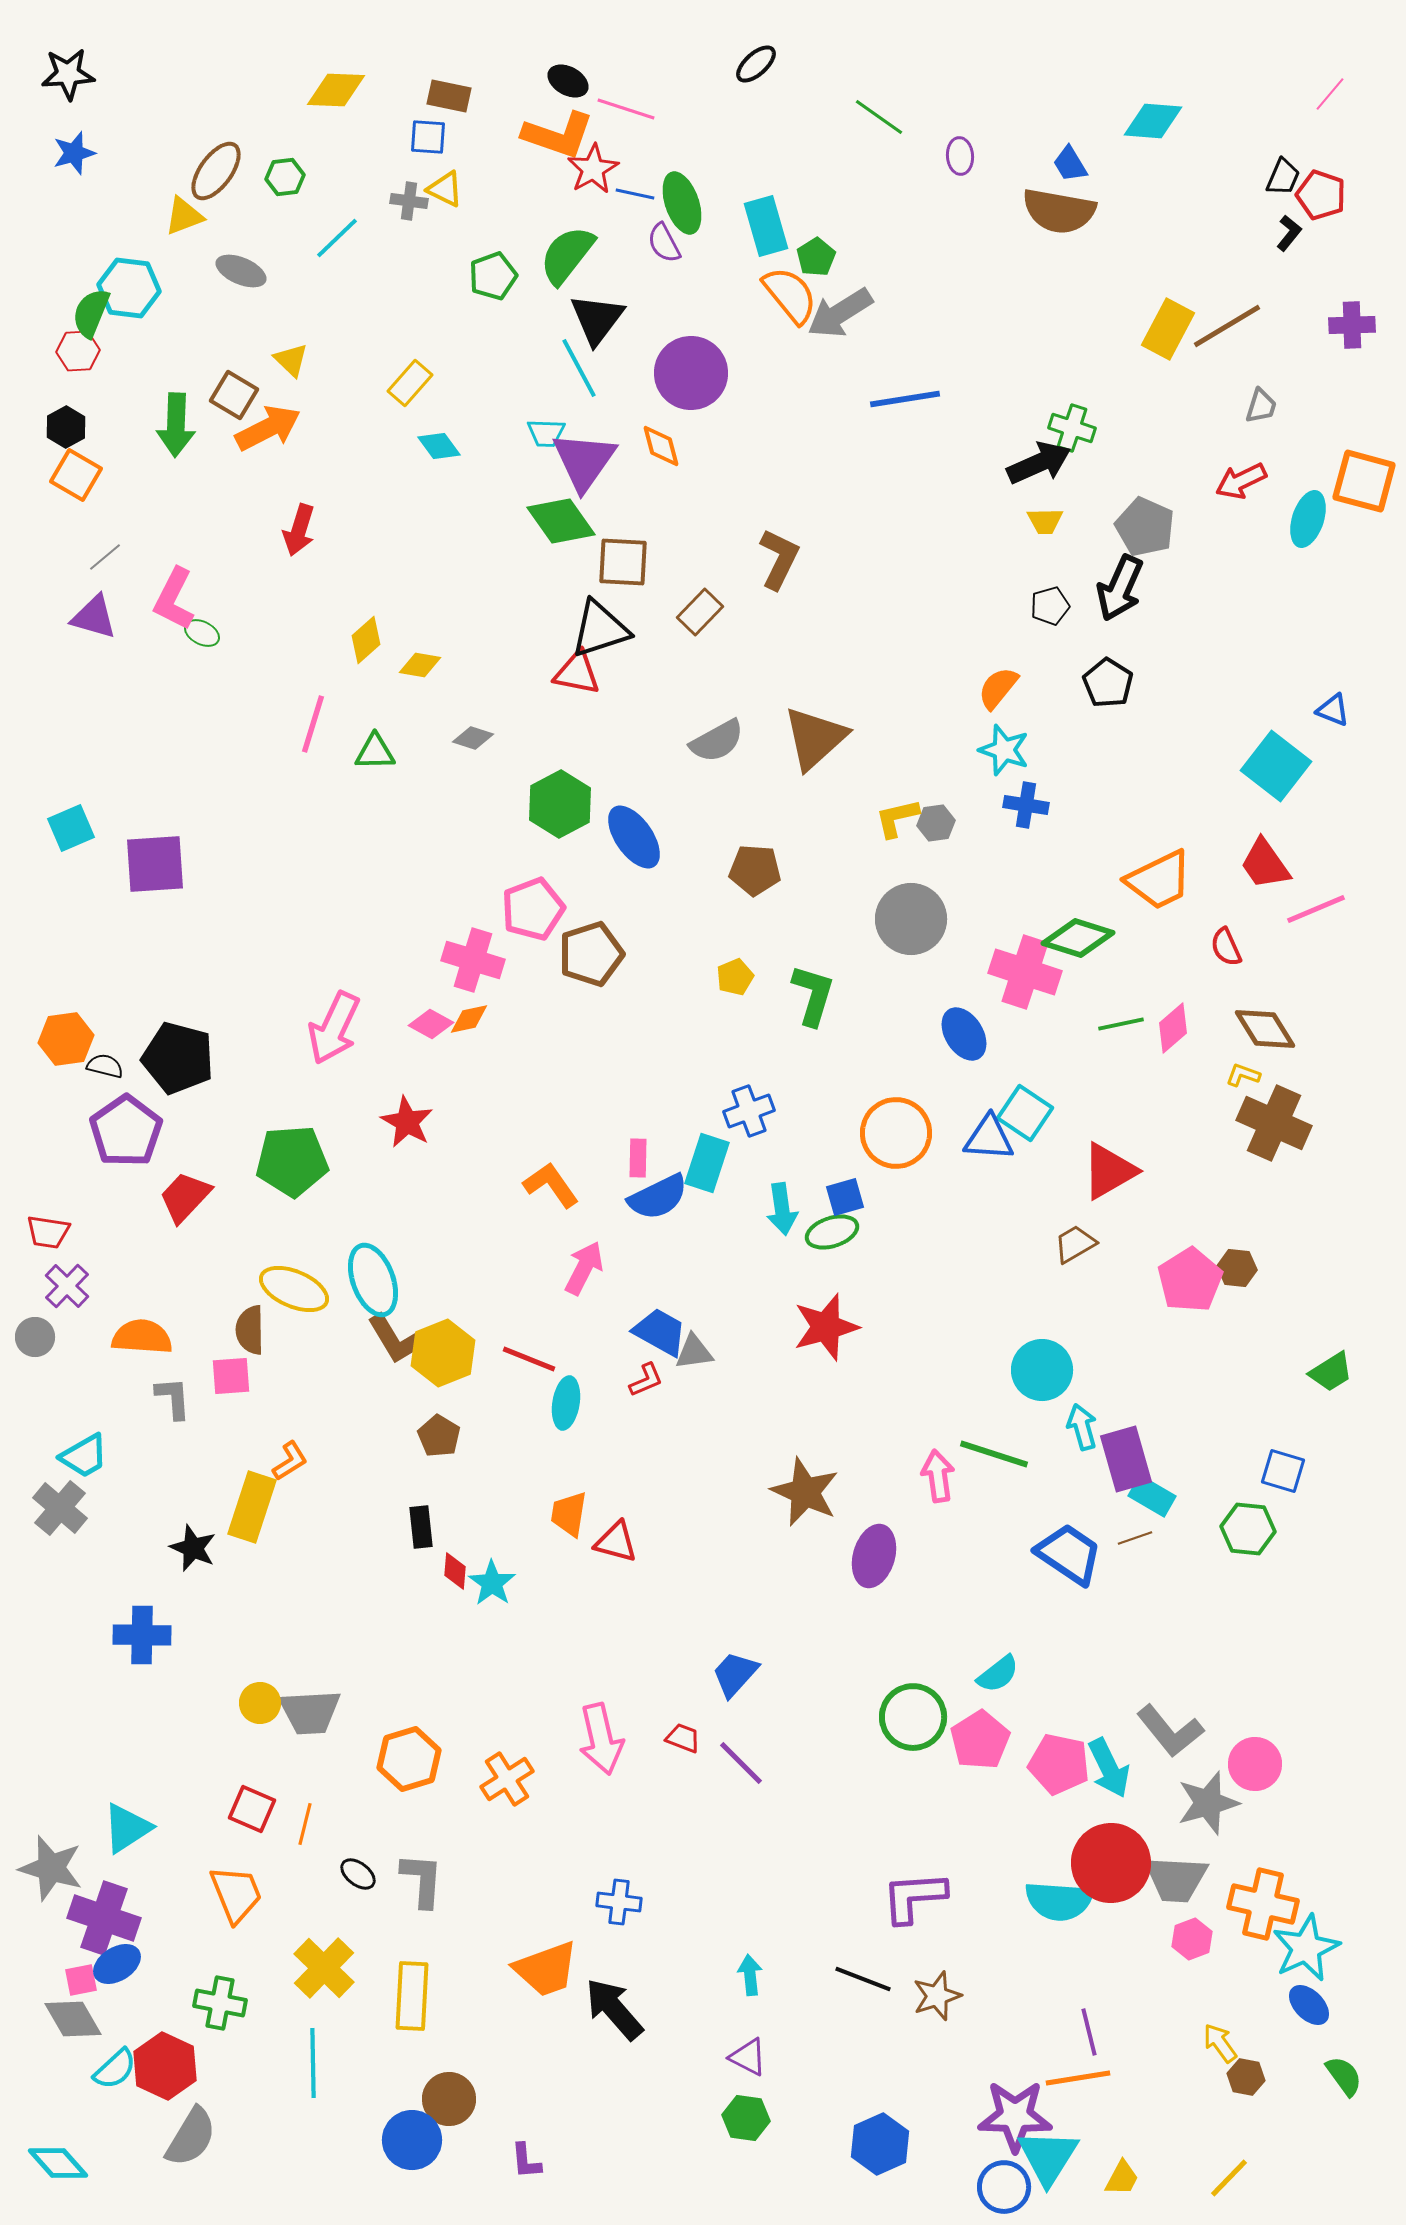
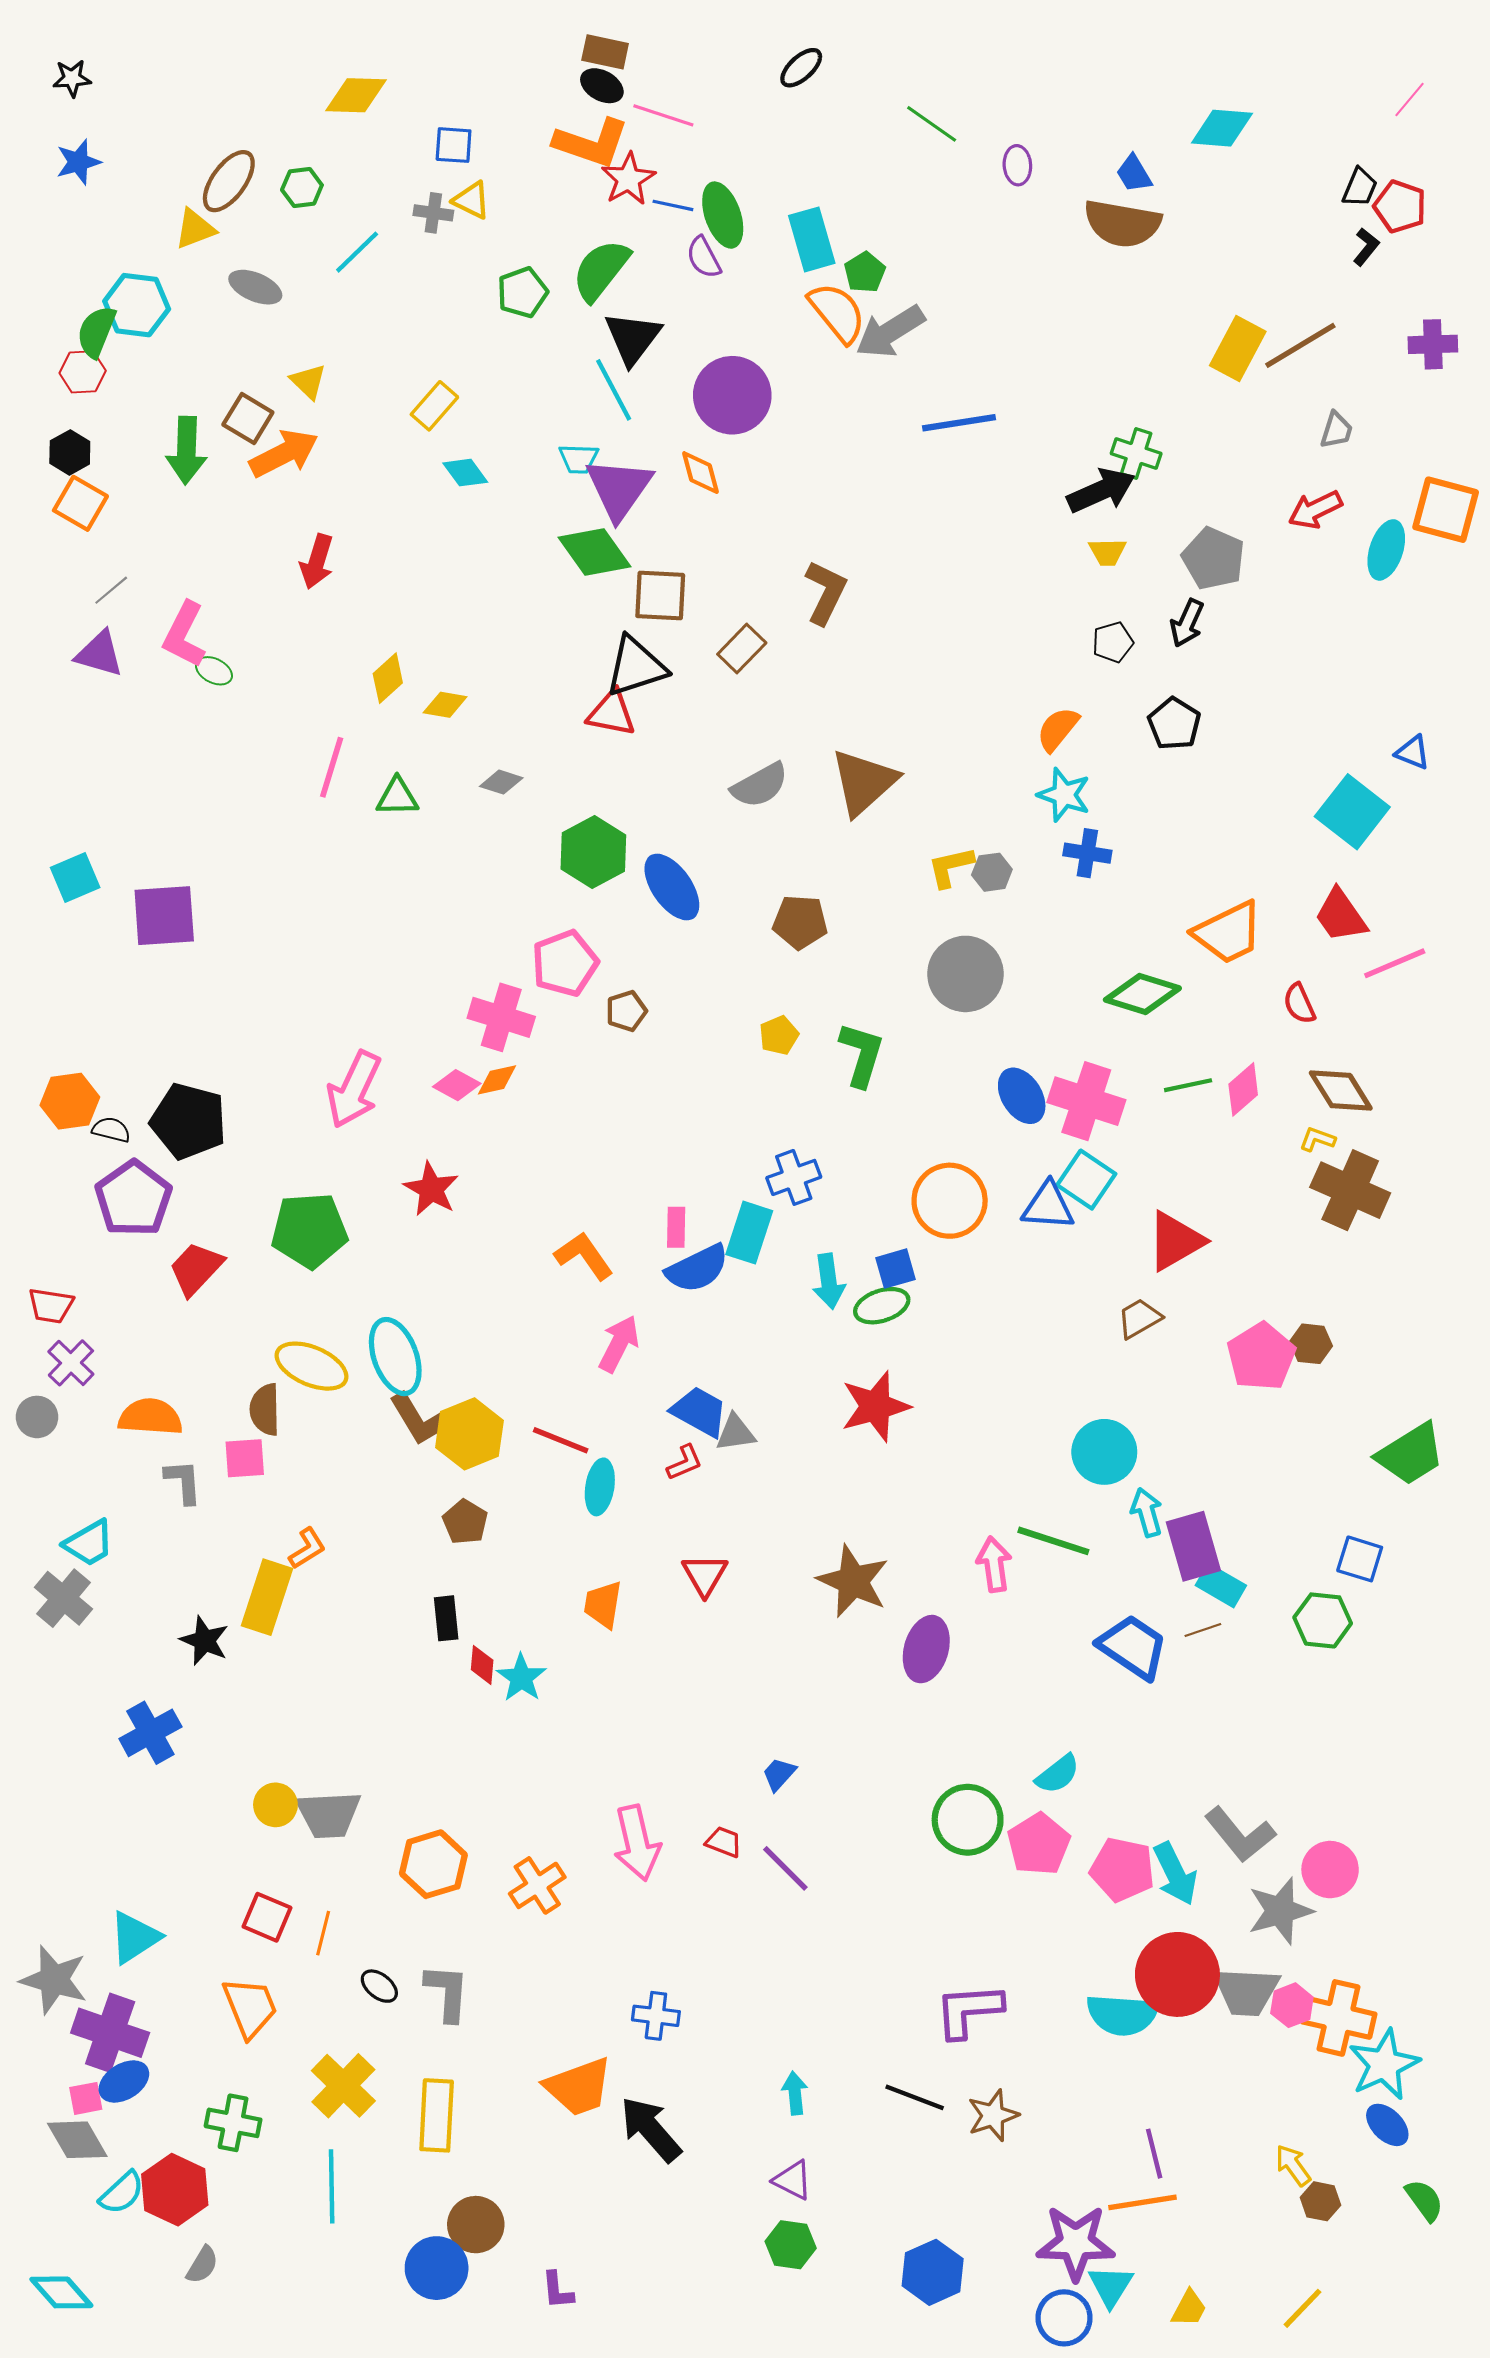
black star: (68, 74) -> (72, 78), size x0.7
brown rectangle: (449, 96) -> (605, 52), moved
black arrow: (1120, 588) -> (1187, 623), size x0.7
brown pentagon: (591, 954) -> (626, 1011), size x0.6
pink cross: (1025, 972) -> (1086, 1101), moved
green trapezoid: (1331, 1372) -> (1411, 1454), size x1.5
red triangle: (616, 1542) -> (705, 1575), moved, turned 45
blue cross: (142, 1635) -> (150, 1733), turned -30
blue trapezoid: (735, 1674) -> (779, 1774), size x0.7
pink hexagon: (1192, 1939) -> (1292, 2005), moved
gray semicircle: (191, 2137) -> (202, 2265), size x0.6
cyan triangle: (1048, 2157) -> (1111, 2286), size x0.7

